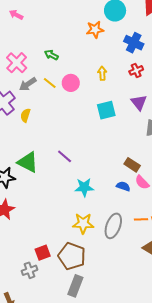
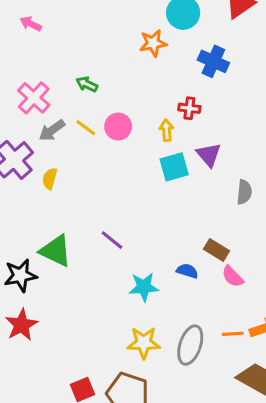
red cross: (136, 70) -> (189, 108), moved, turned 32
yellow arrow: (102, 73) -> (166, 130), moved
purple triangle: (139, 102) -> (209, 155), moved
blue semicircle: (123, 186) -> (187, 271), moved

